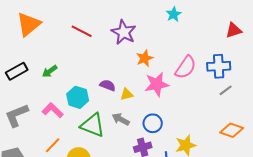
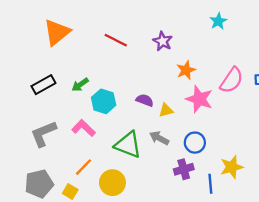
purple star: (124, 32) -> (163, 41), size x0.7
pink star: (157, 84) -> (199, 99), turned 30
cyan hexagon: (78, 97) -> (104, 101), moved

